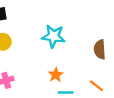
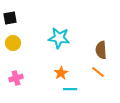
orange line: (96, 86) -> (98, 72), moved

